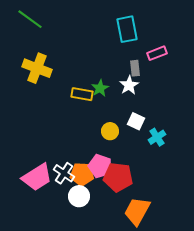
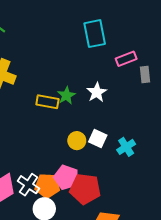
gray rectangle: (135, 68) -> (145, 75), moved
white square: (136, 121) -> (98, 139), moved

